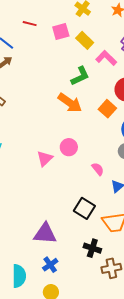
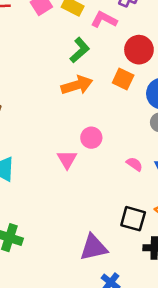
orange arrow: (70, 103) -> (77, 85), turned -35
pink semicircle: (98, 169) -> (134, 164), moved
black square: (84, 208) -> (133, 219), moved

